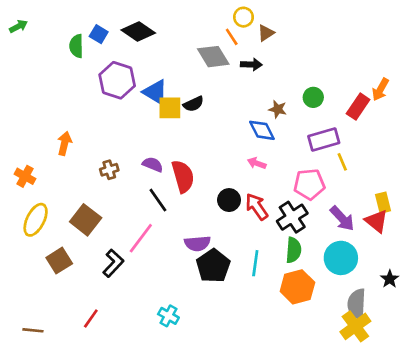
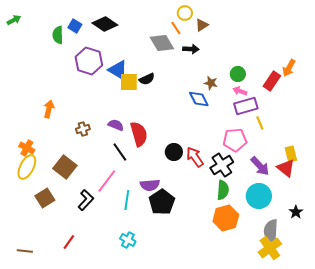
pink arrow: (257, 163) -> (240, 91), moved
orange cross: (25, 176) -> (27, 148), moved
cyan line: (255, 263) -> (127, 200), moved

